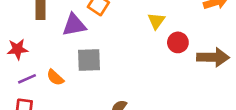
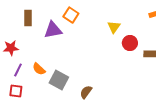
gray square: (89, 60) -> (59, 80), moved, turned 30
purple line: (27, 79) -> (18, 70), turned -40

